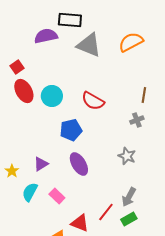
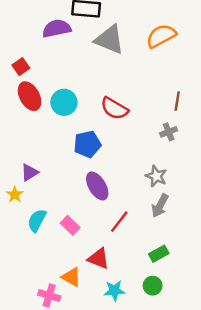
purple triangle: (41, 164) -> (30, 172), moved
gray arrow: (129, 197) -> (160, 206), moved
red line: (106, 212) -> (119, 222), moved

